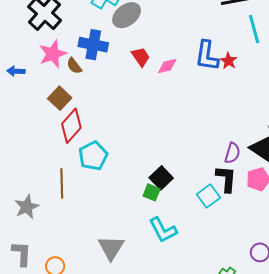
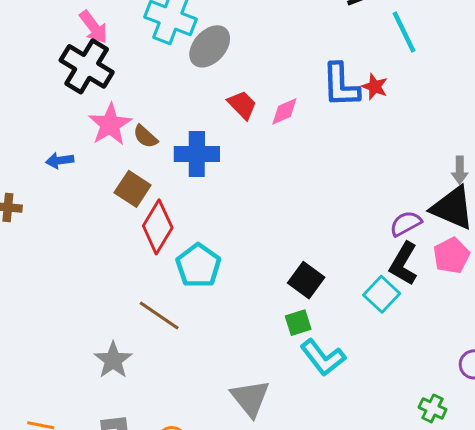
blue cross: (93, 45) -> (197, 154), moved
purple semicircle: (232, 153) -> (406, 224), turned -125
black L-shape: (226, 179) -> (404, 264), turned -144
brown line: (62, 183) -> (159, 316), turned -44
green square: (152, 192) -> (298, 323), moved, turned -30

